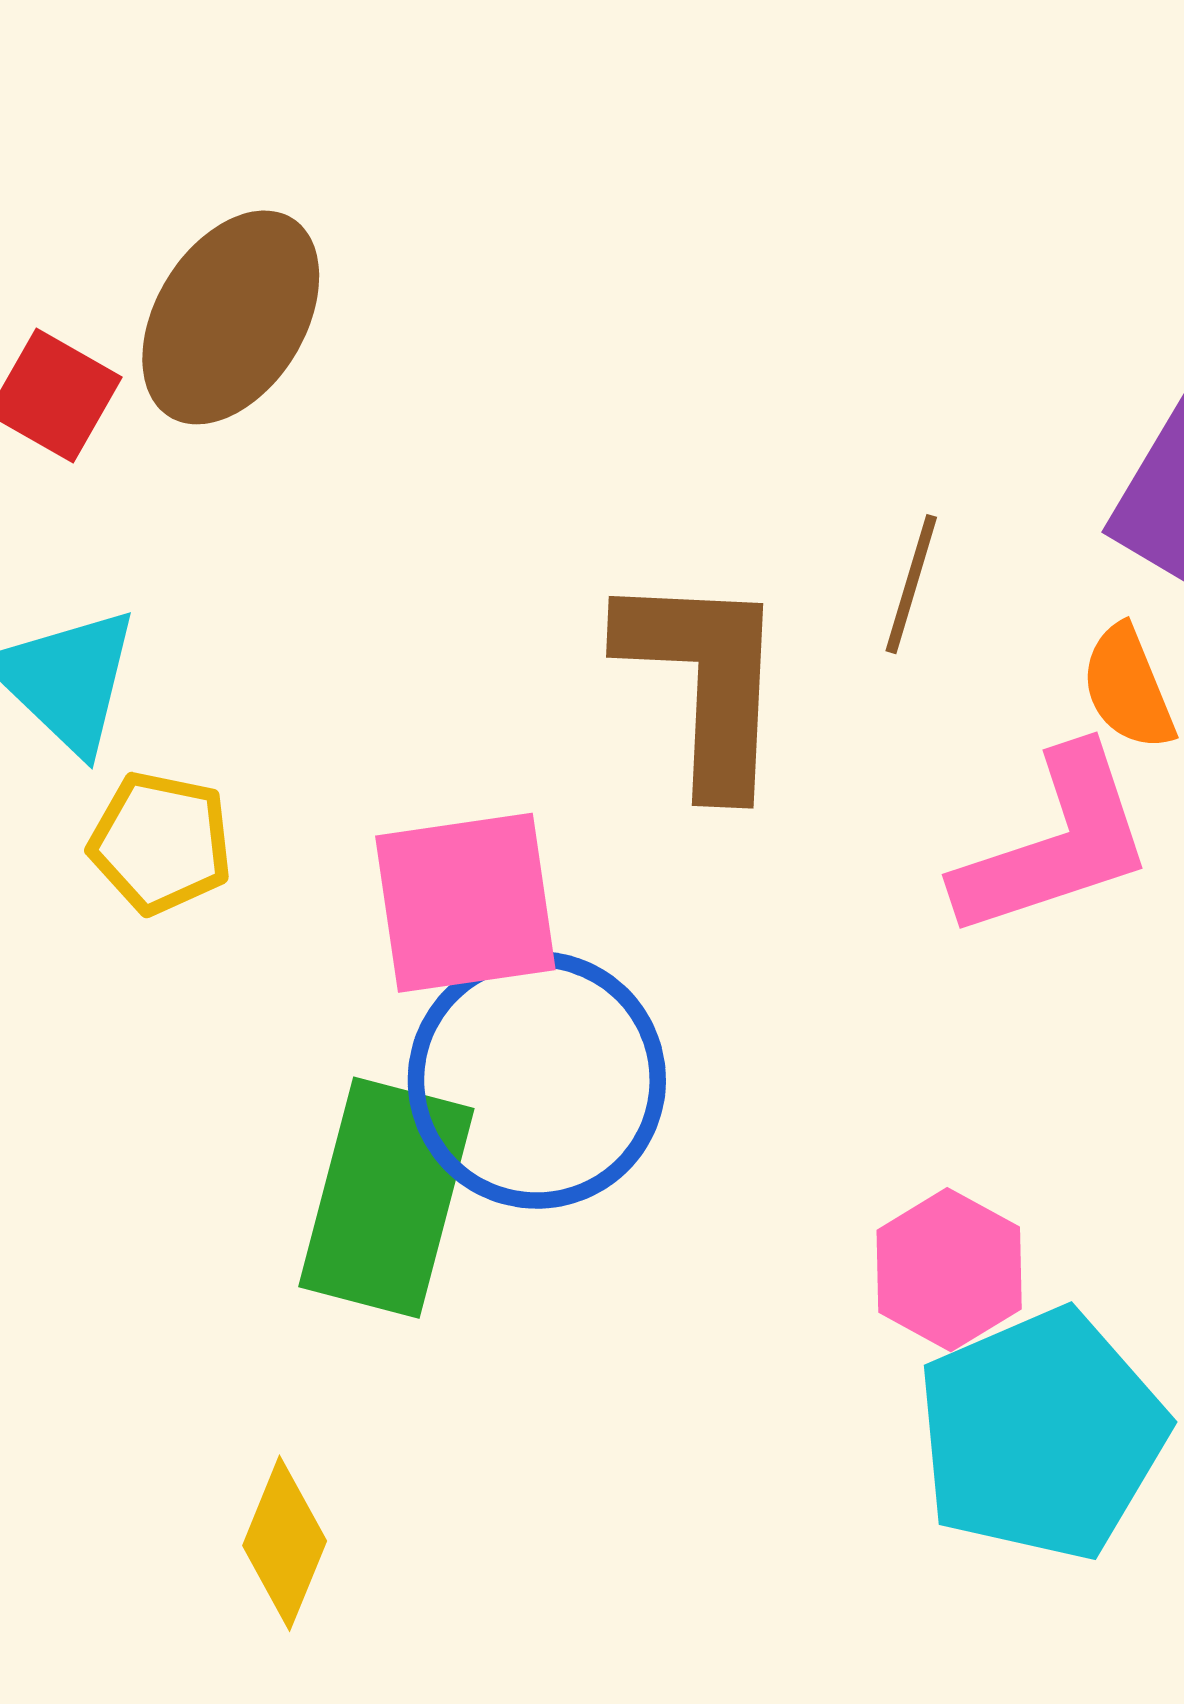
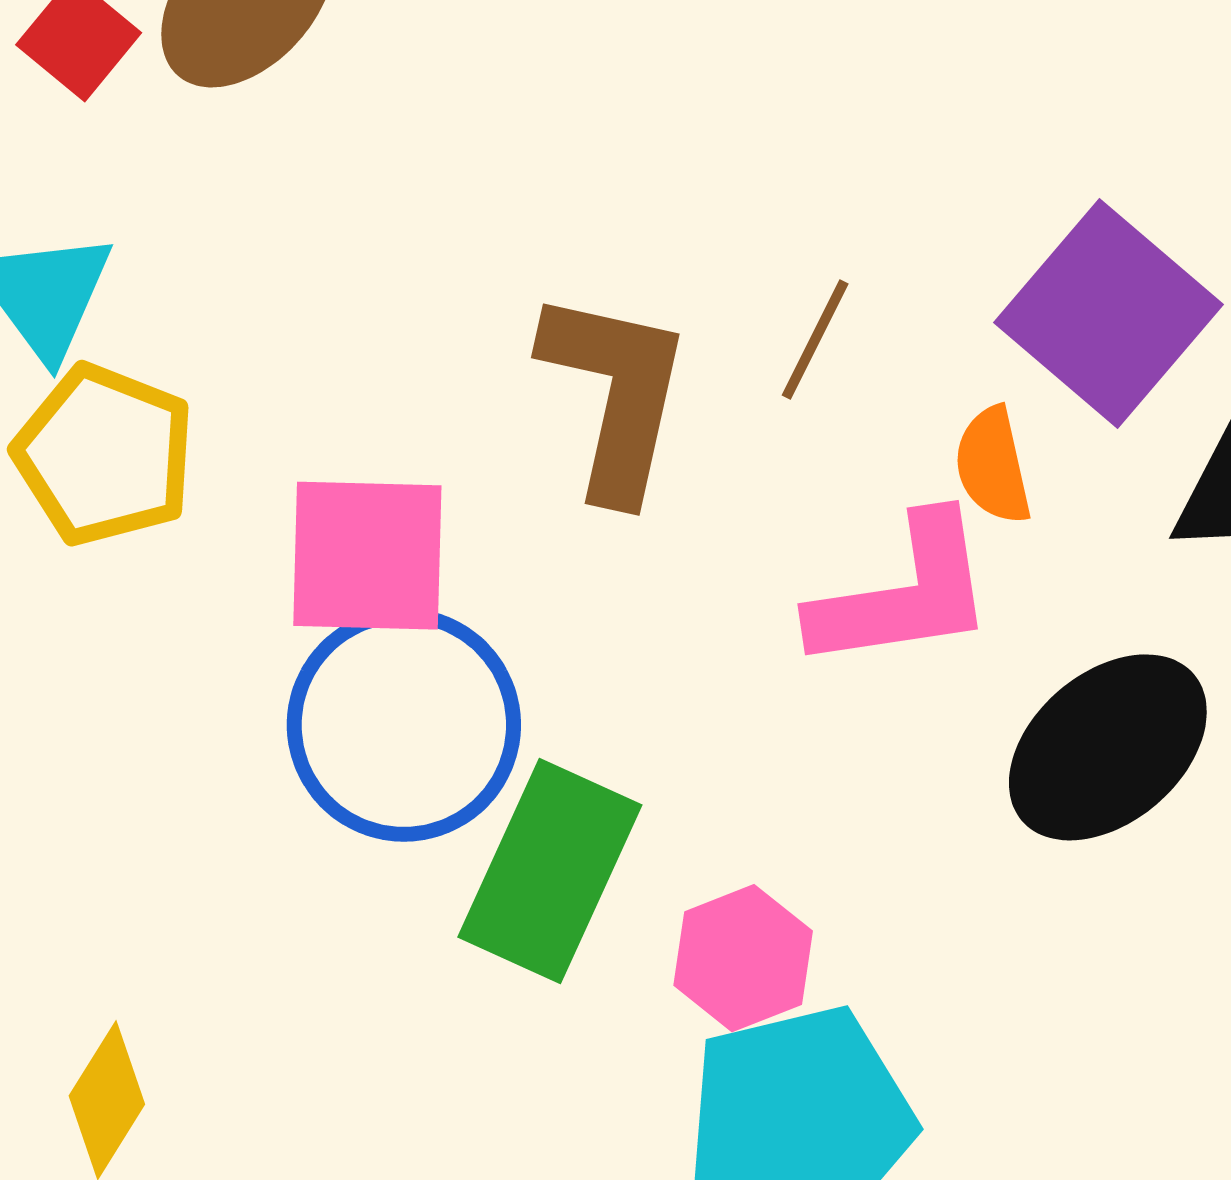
yellow pentagon: (161, 843) -> (104, 455), size x1.4
green rectangle: (386, 1198) -> (550, 871), moved

